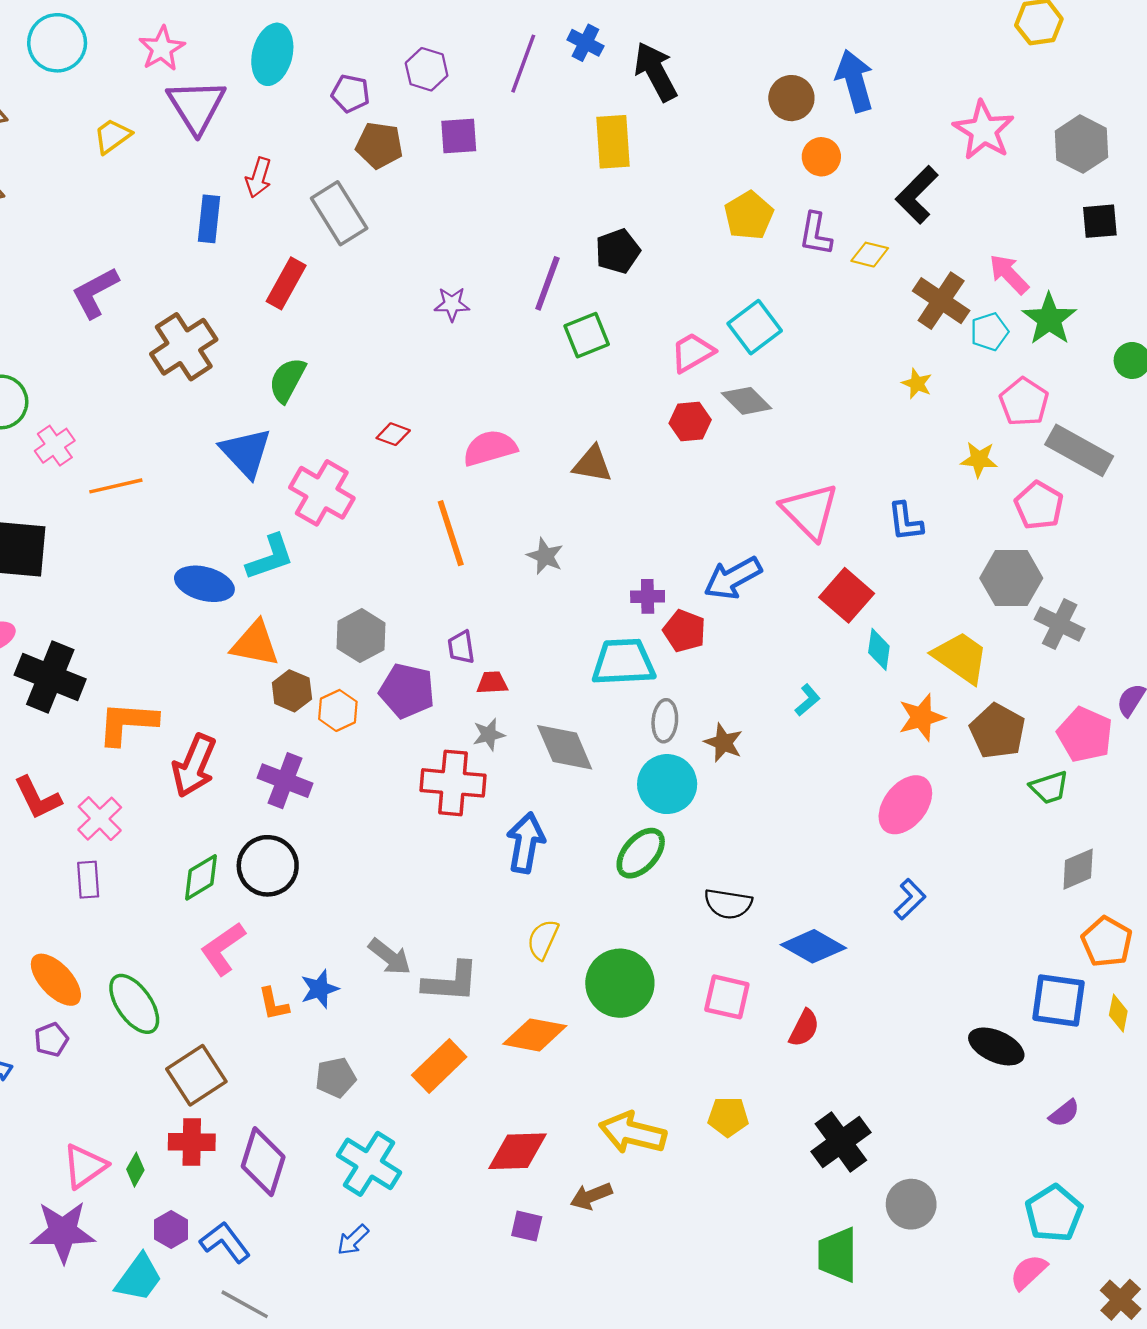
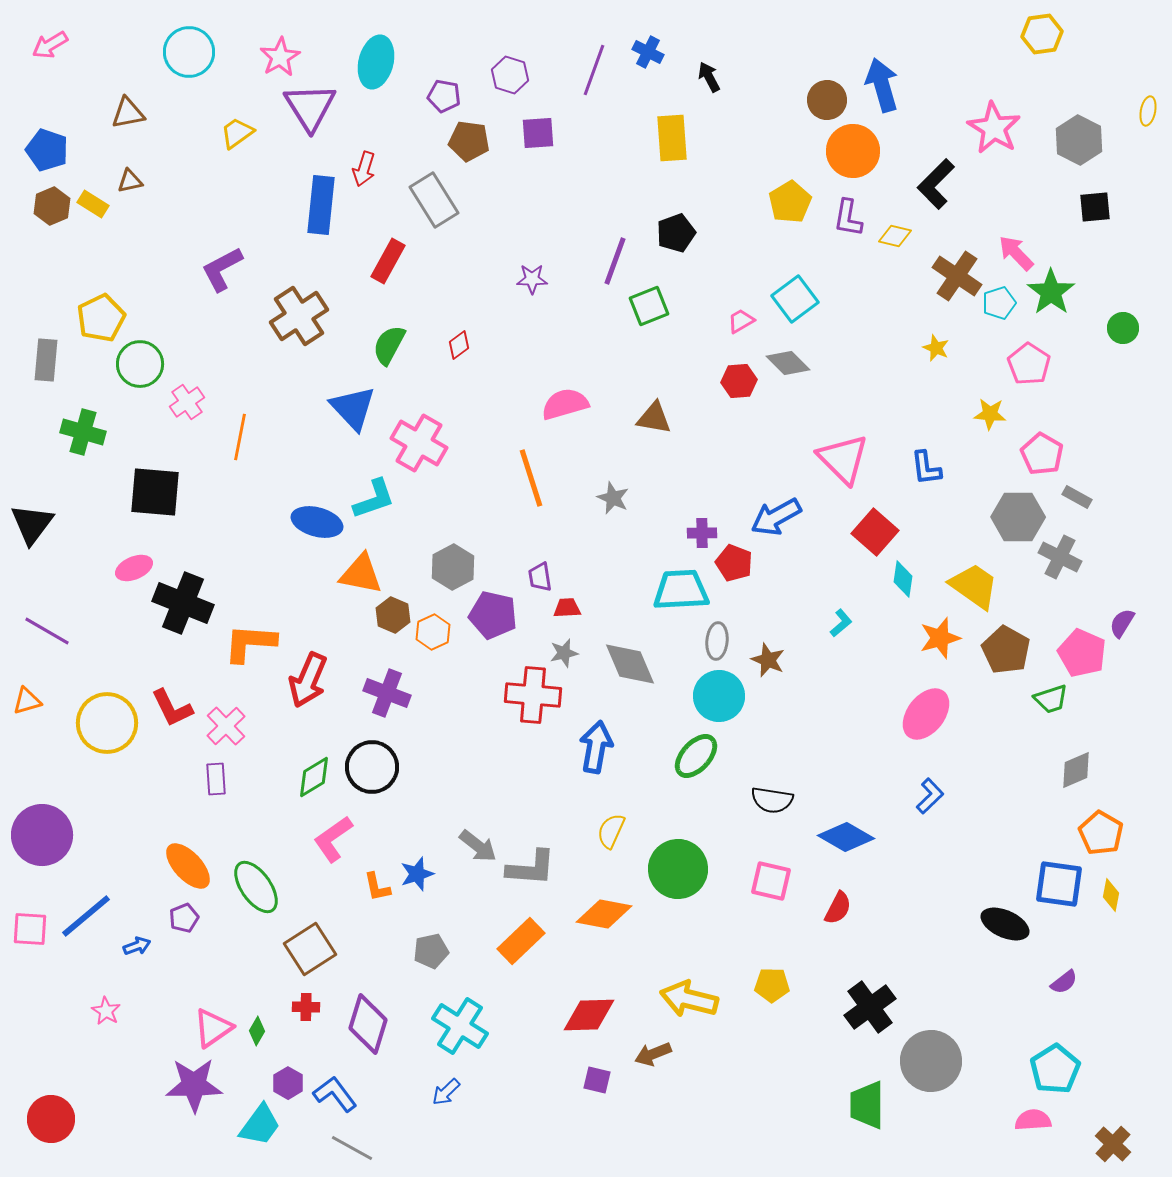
black arrow: (656, 72) -> (709, 77), size x0.6
orange circle: (821, 157) -> (853, 151), size x1.6
blue rectangle: (209, 219) -> (321, 205), size x1.4
pink trapezoid: (692, 352) -> (741, 321), size x0.7
red diamond: (393, 434) -> (459, 345), moved, turned -56
gray rectangle: (1079, 450) -> (1077, 497), moved, size x0.5
orange line: (116, 486) -> (240, 437), turned -66
red cross: (192, 1142) -> (306, 1007), size x0.7
gray circle: (911, 1204) -> (931, 1061), size x1.4
pink semicircle: (1029, 1272) -> (1033, 1120), turned 39

